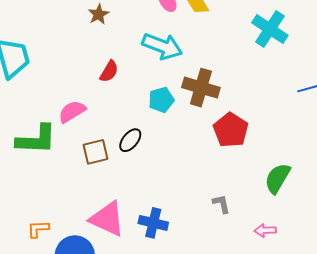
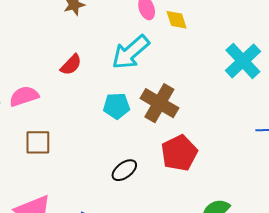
cyan arrow: (162, 46) -> (131, 52), turned 105
black ellipse: (130, 140) -> (124, 170), moved

